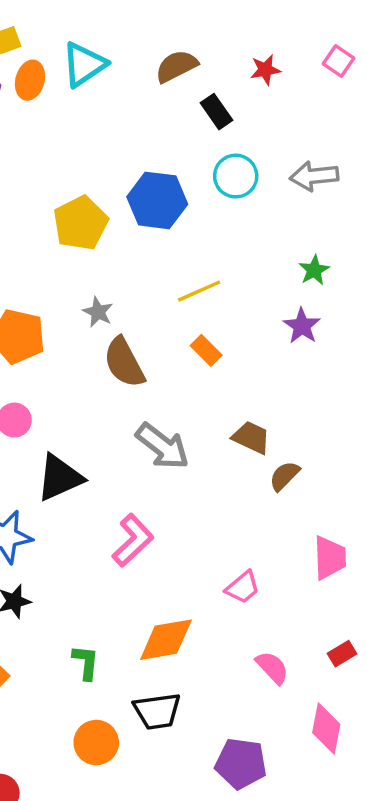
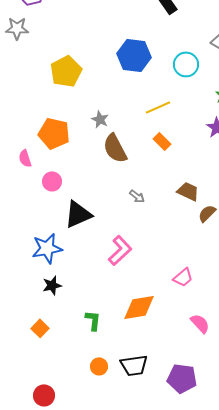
cyan circle: (236, 176) -> (186, 64), moved
yellow pentagon: (81, 223) -> (66, 71), moved
gray arrow: (162, 446) -> (137, 196), size x0.5
black trapezoid: (157, 711) -> (134, 365), moved
orange circle: (96, 743) -> (99, 366), size x0.7

